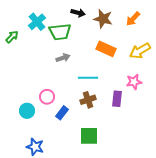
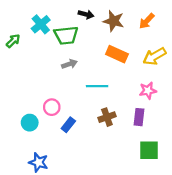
purple rectangle: (117, 99) -> (139, 117), moved
brown cross: (88, 100) -> (107, 117), moved
green square: (89, 136) -> (149, 150), moved

